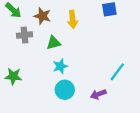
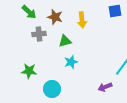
cyan circle: (65, 90) -> (52, 89), moved

